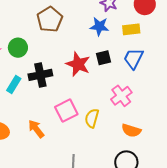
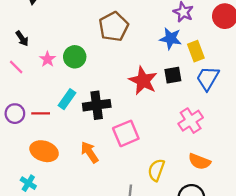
yellow rectangle: (131, 29) -> (196, 51), moved, turned 72
black cross: (40, 75) -> (97, 105), moved
yellow semicircle: (92, 118) -> (156, 170), moved

